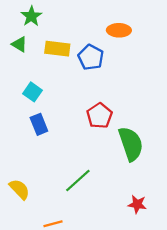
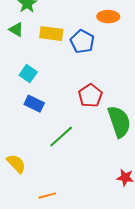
blue rectangle: (39, 124) -> (34, 104), turned -42
green line: (78, 181) -> (61, 137), moved

